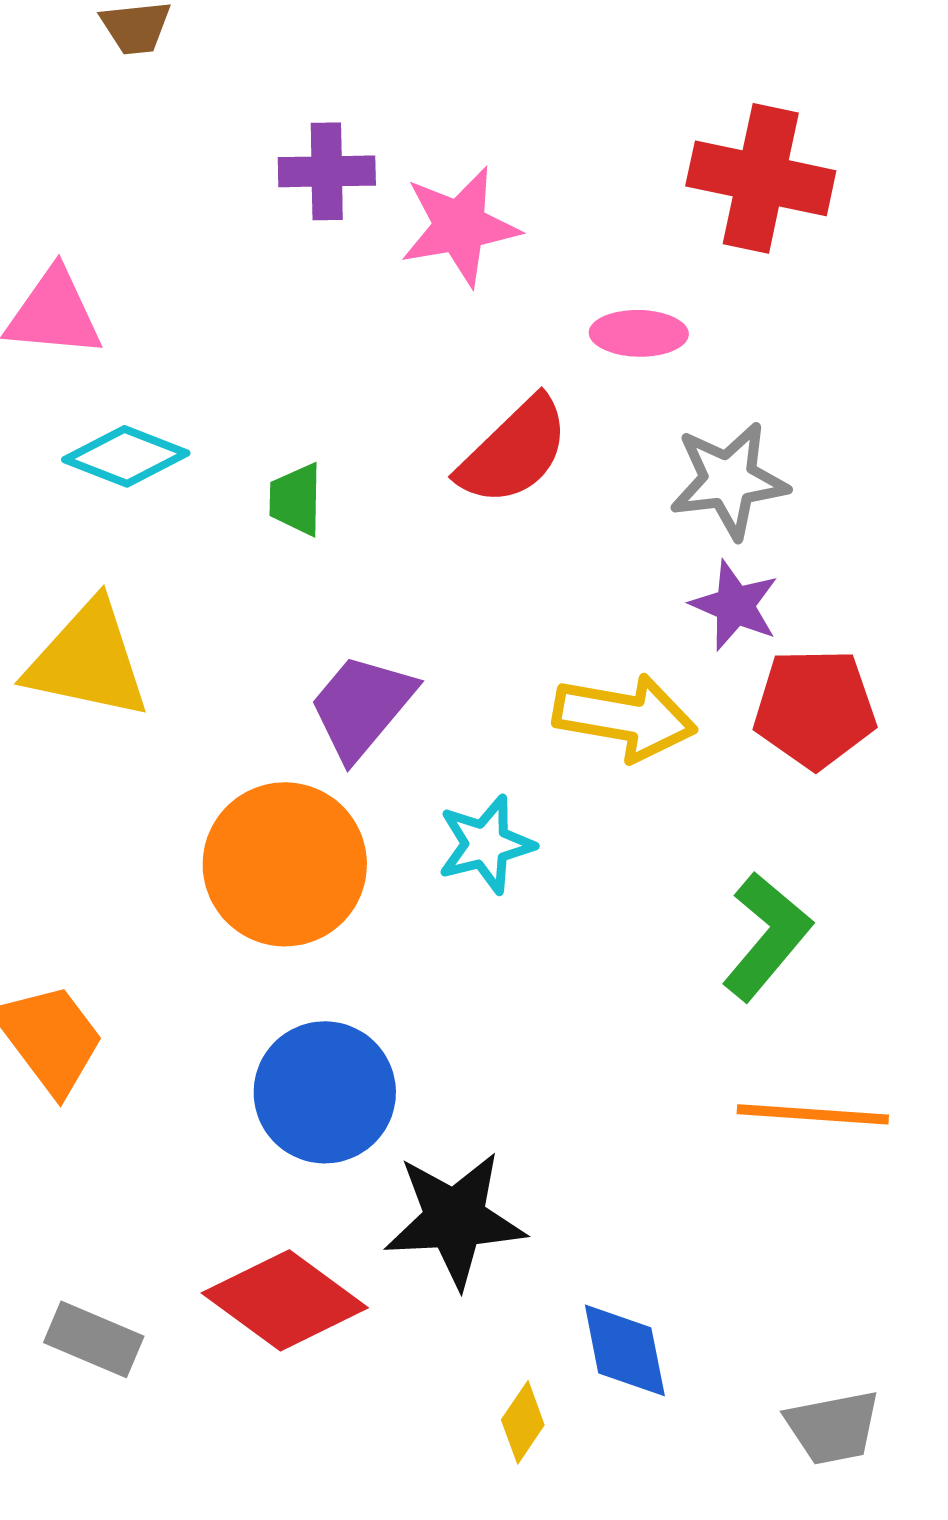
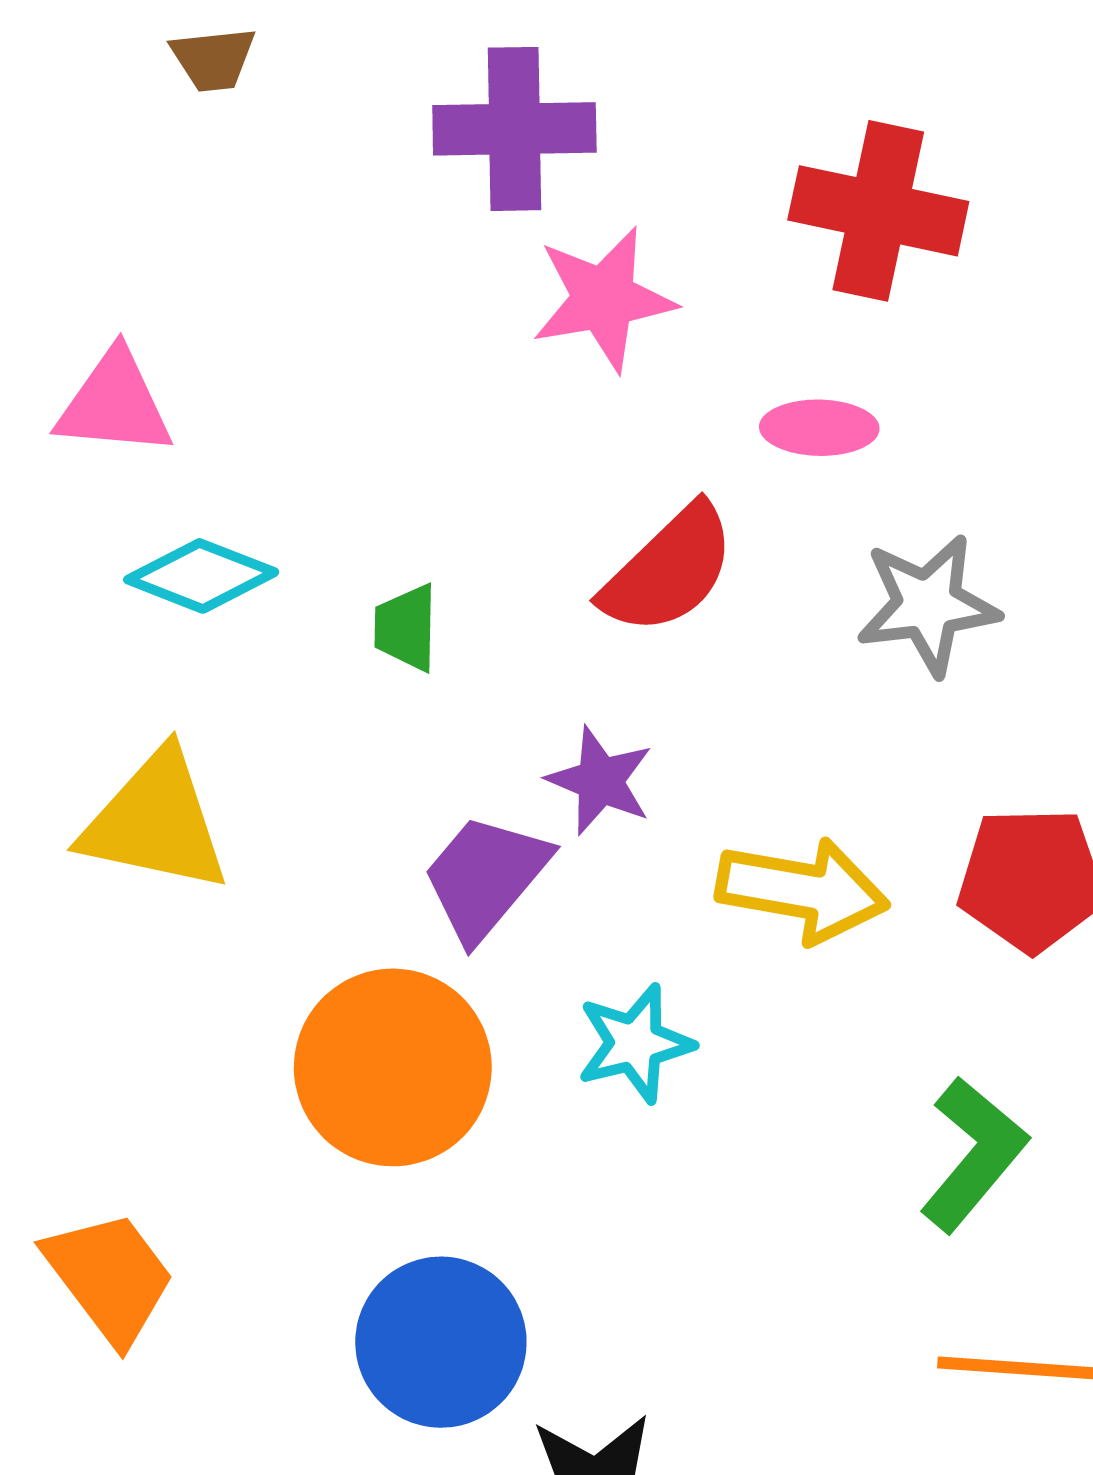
purple cross: (327, 171) -> (514, 129), moved, size x1.4
red cross: (761, 178) -> (878, 211), moved
purple star: (735, 605) -> (600, 781), moved

